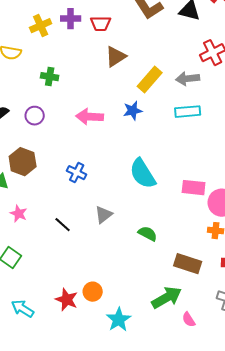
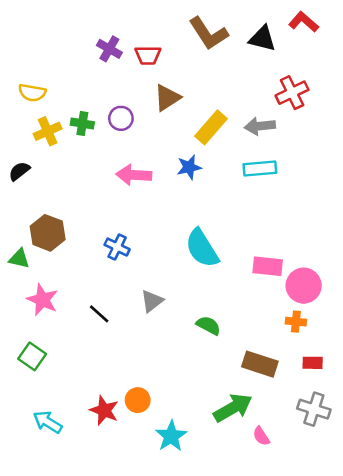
purple cross: (71, 19) -> (109, 49), turned 30
yellow cross: (41, 26) -> (48, 131), moved
purple circle: (35, 116) -> (121, 118), moved
pink star: (19, 214) -> (42, 300), size x1.4

